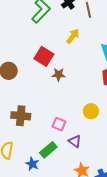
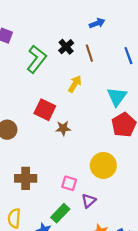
yellow circle: (91, 111) -> (103, 165), size x1.5
purple triangle: (75, 141) -> (89, 201), turned 48

